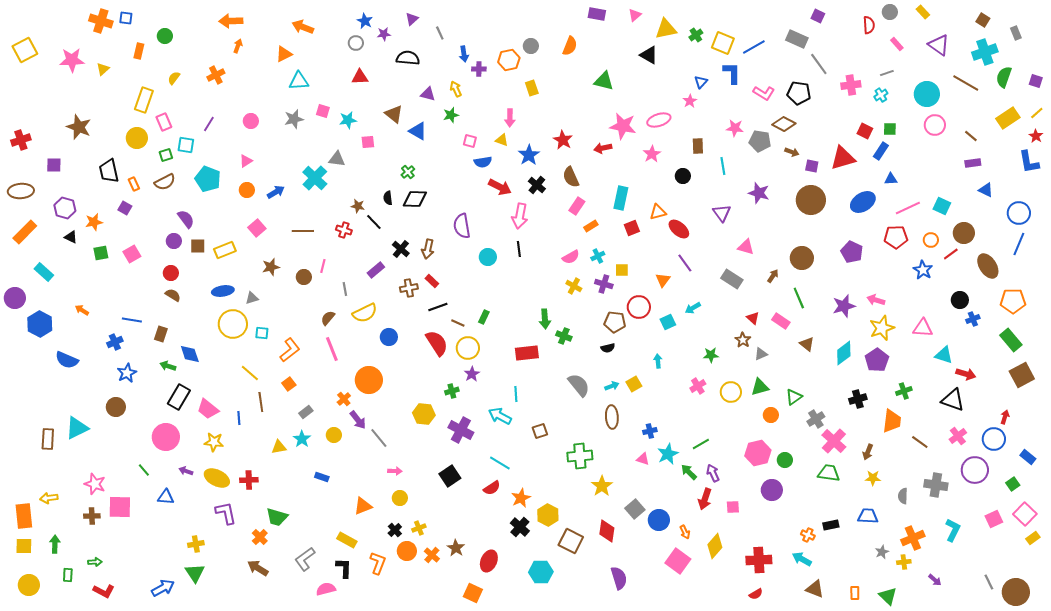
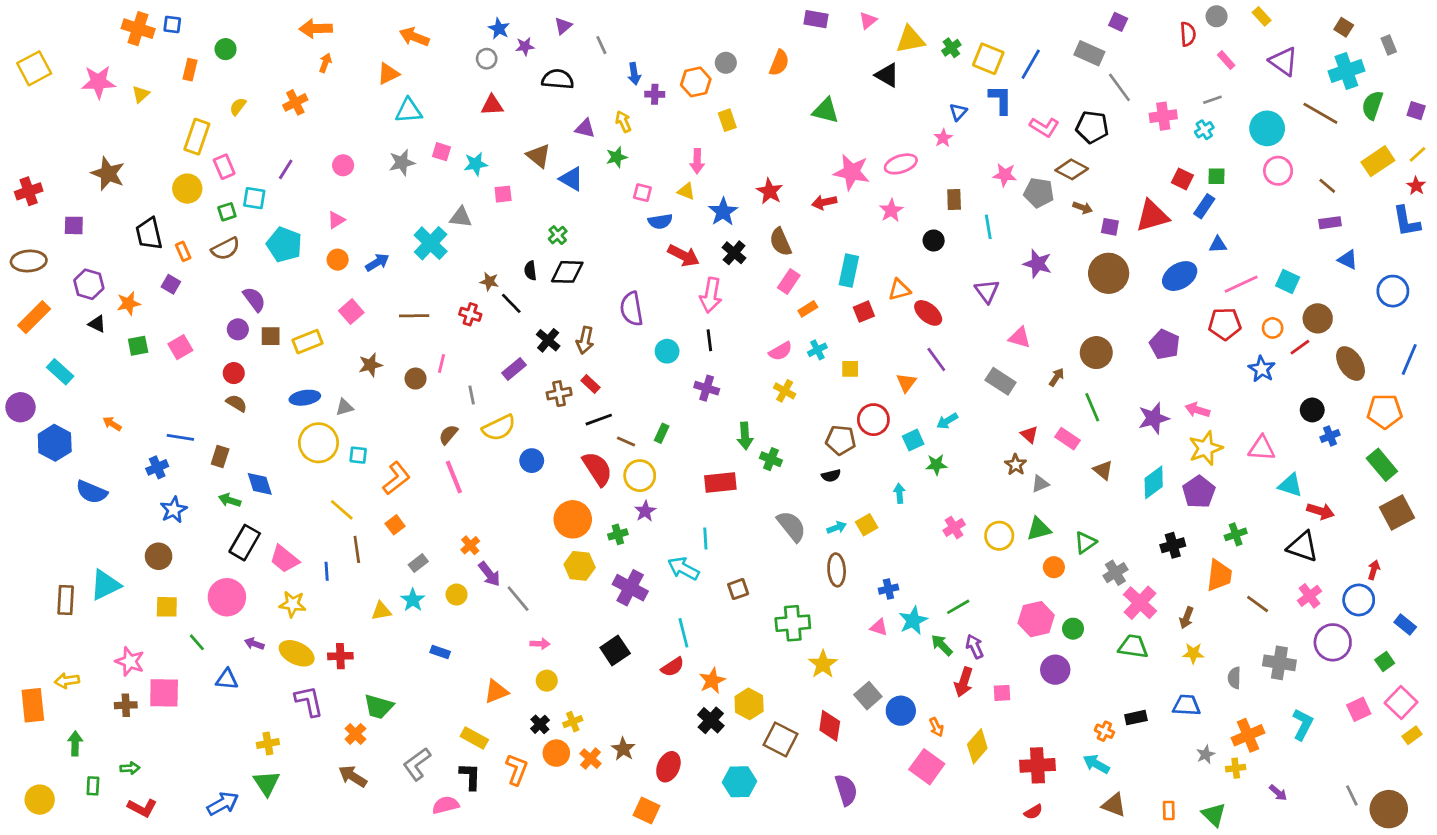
blue line: (754, 47) -> (1031, 64), turned -30
blue line: (1019, 244) -> (1409, 359), moved
purple cross: (604, 284) -> (707, 388), moved
green star: (711, 355) -> (936, 465), moved
orange circle: (369, 380) -> (573, 519), moved
cyan line: (500, 463) -> (683, 633), turned 45
yellow square: (24, 546) -> (167, 607), moved

